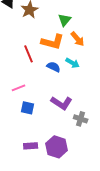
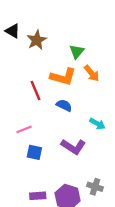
cyan arrow: (73, 63) -> (97, 124), moved
gray cross: (81, 119) -> (95, 187), moved

